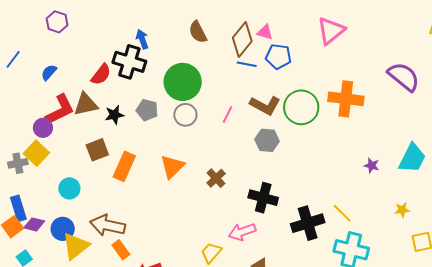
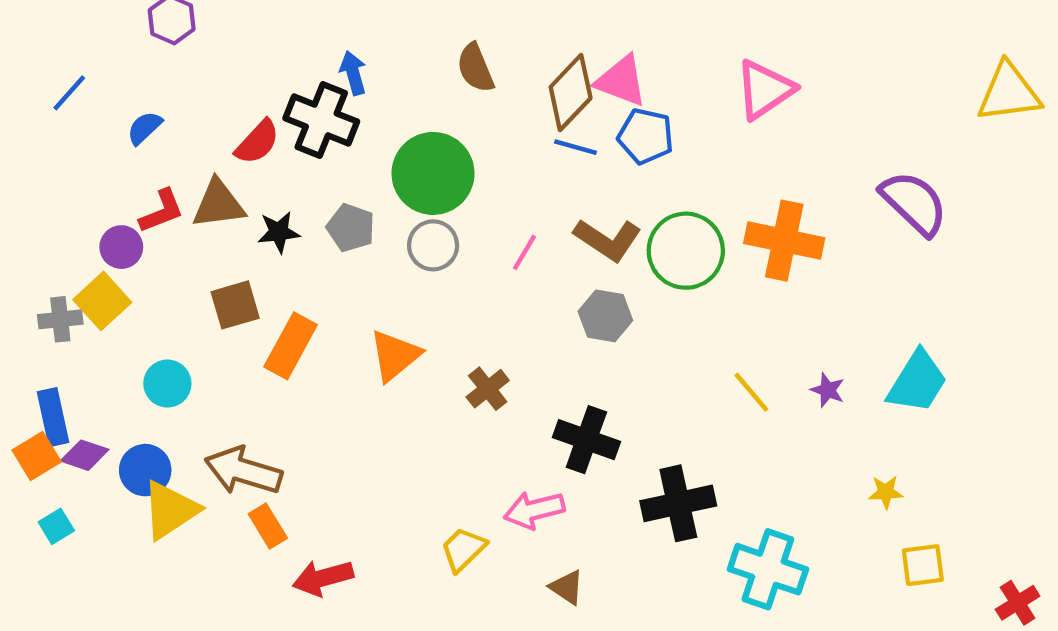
pink triangle: (265, 32) -> (621, 81), size x1.5
red L-shape: (60, 110) -> (162, 211), size x0.7
yellow line: (342, 213) -> (751, 392), moved

